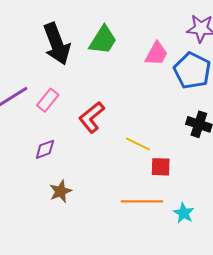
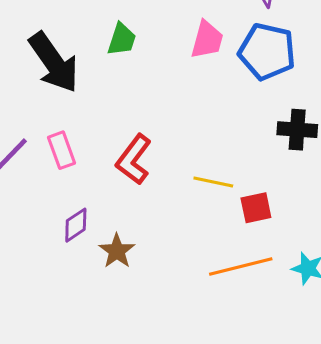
green trapezoid: (103, 40) -> (122, 39), size x0.7
pink rectangle: (48, 100) -> (61, 150), turned -45
brown star: (61, 191) -> (117, 251), moved

